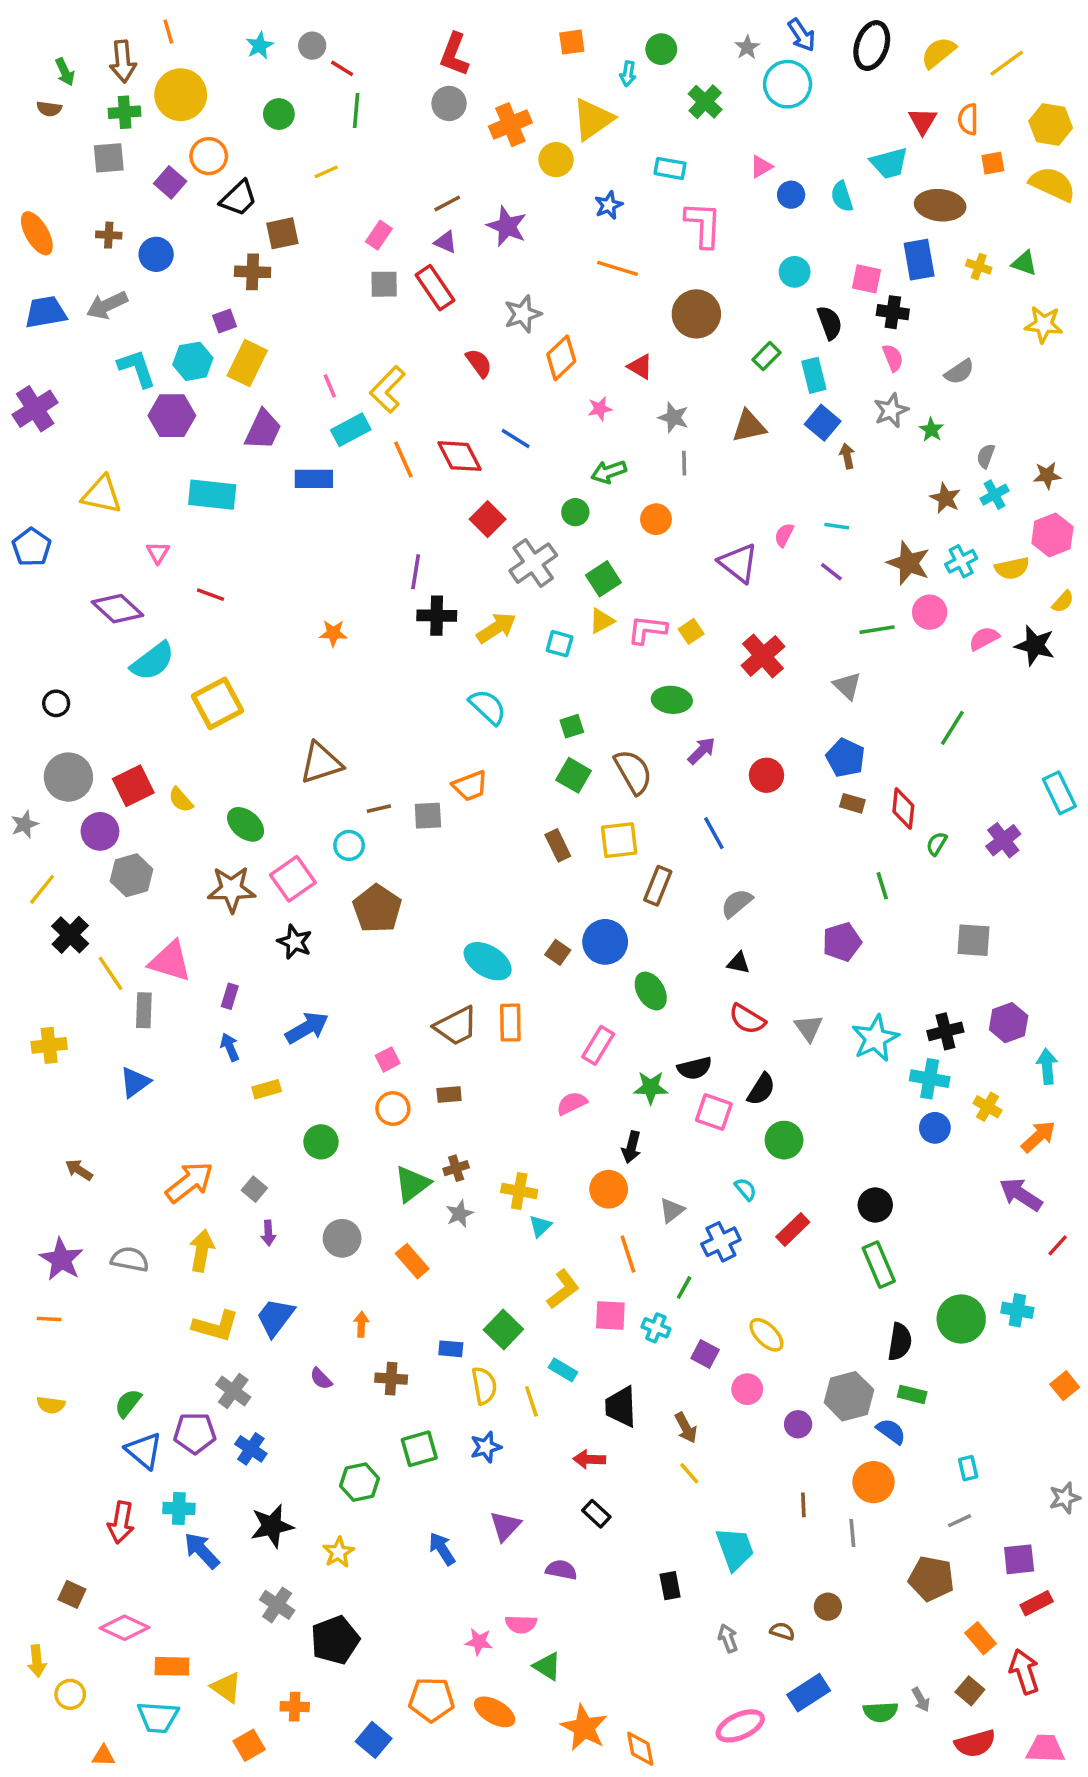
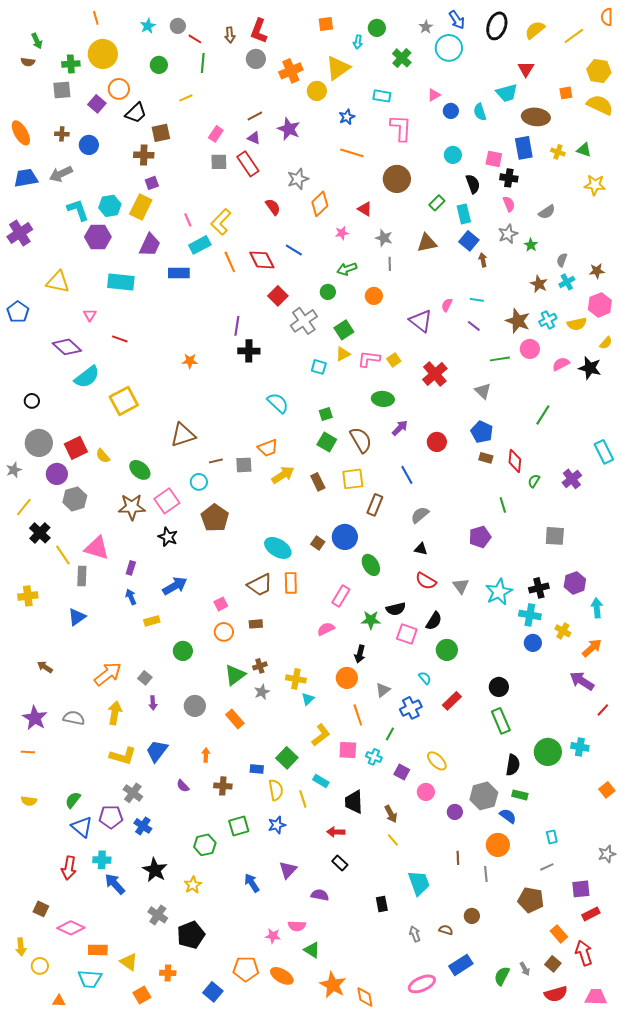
brown arrow: (123, 61) -> (230, 35), moved, size x0.7
orange semicircle: (968, 119) -> (607, 17), moved
purple square: (225, 321) -> (152, 183), moved
yellow arrow: (496, 628) -> (283, 475), moved
black star: (272, 1526) -> (155, 870), turned -30
green semicircle: (881, 1712) -> (502, 976), turned 120

